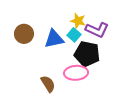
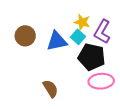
purple L-shape: (97, 30) -> (102, 32), turned 95
pink ellipse: (76, 73) -> (101, 81), moved

